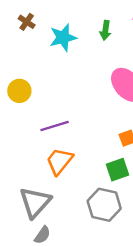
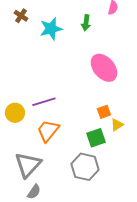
yellow circle: (19, 91) -> (15, 113), moved

